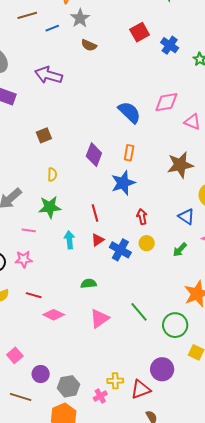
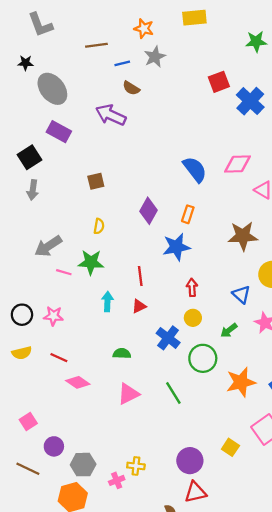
brown semicircle: (89, 45) -> (131, 88), moved
blue cross: (170, 45) -> (250, 101), size x1.4
pink line: (29, 230) -> (64, 272), moved
blue cross: (120, 250) -> (168, 338), moved
green circle: (175, 325) -> (203, 358), moved
red triangle: (141, 389) -> (195, 492), moved

